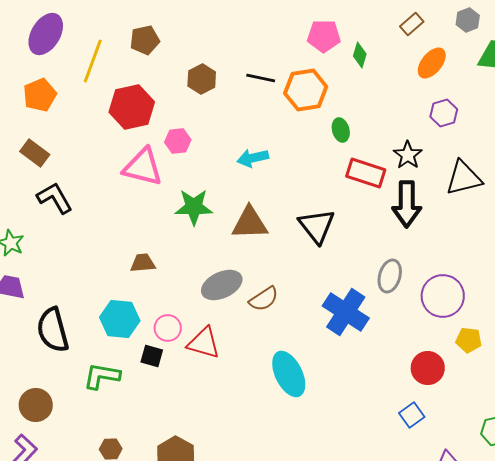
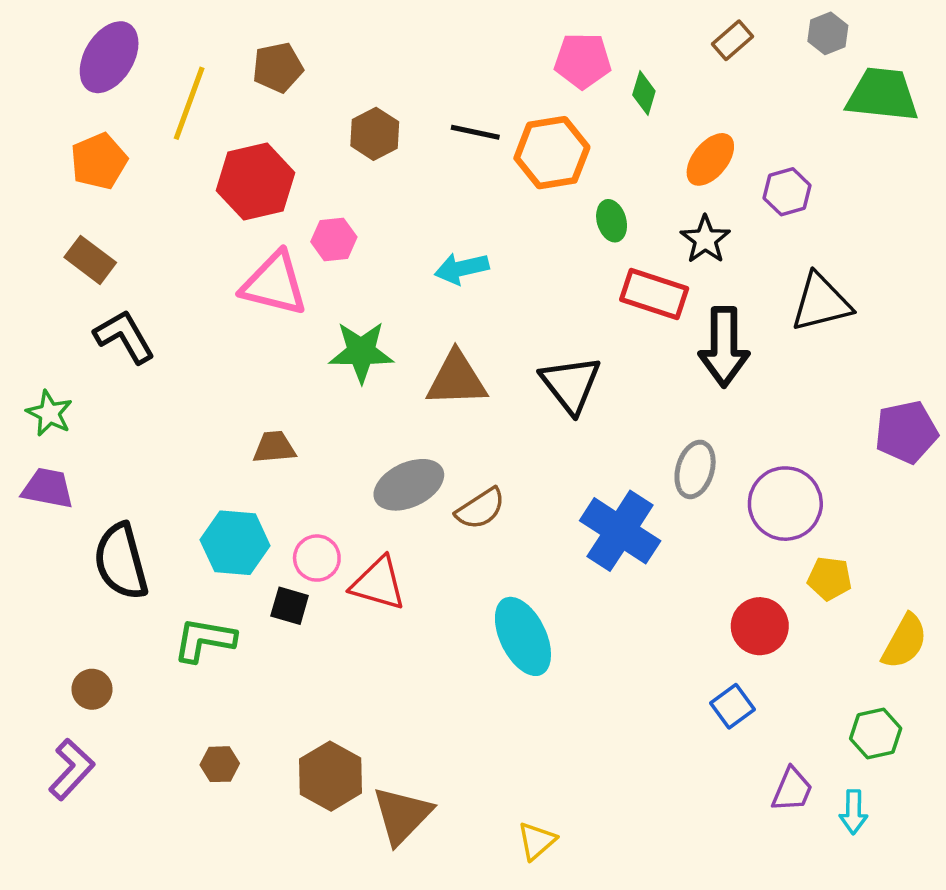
orange ellipse: (432, 63) -> (710, 159), moved
black star: (408, 155) -> (705, 239), moved
brown circle: (36, 405) -> (92, 689), size x0.7

